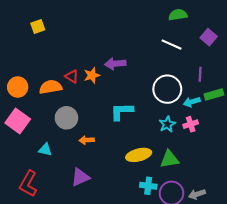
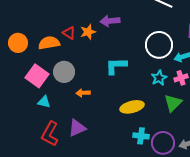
pink square: (18, 121) -> (37, 76), moved
green triangle: (169, 159) -> (173, 103), moved, turned -36
red L-shape: (28, 184) -> (50, 134), moved

